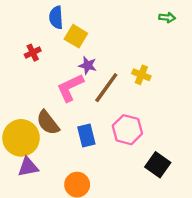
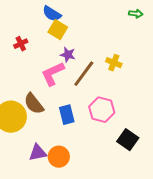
blue semicircle: (56, 18) -> (52, 14), moved, turned -54
purple triangle: (28, 167) -> (38, 153), moved

